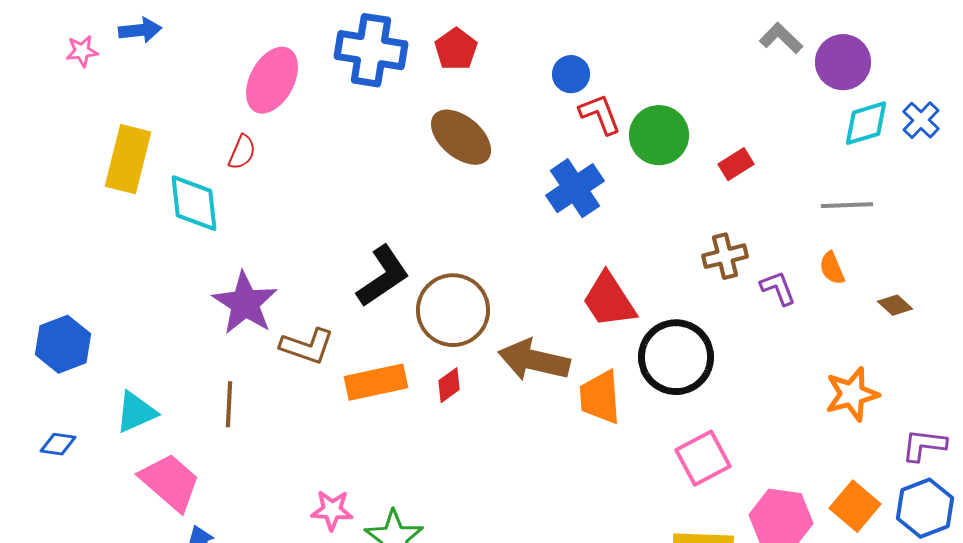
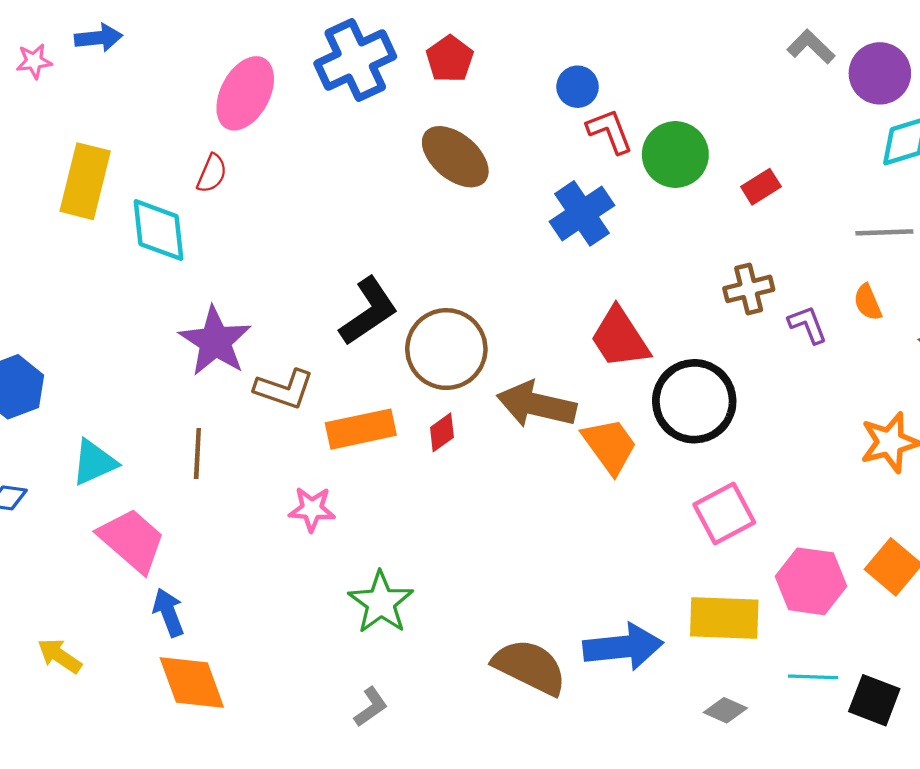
blue cross: (371, 50) -> (355, 60), turned -34
orange trapezoid: (600, 397) -> (610, 446), turned 148
pink star: (332, 510) -> (312, 509), moved

